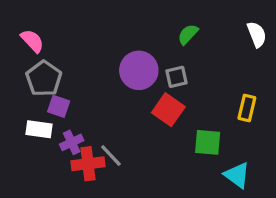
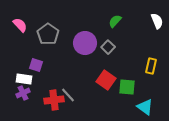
gray square: (176, 77) -> (108, 47), turned -32
gray pentagon: (44, 79) -> (48, 34), moved
red square: (168, 110) -> (106, 80), moved
purple cross: (72, 142) -> (23, 93), moved

